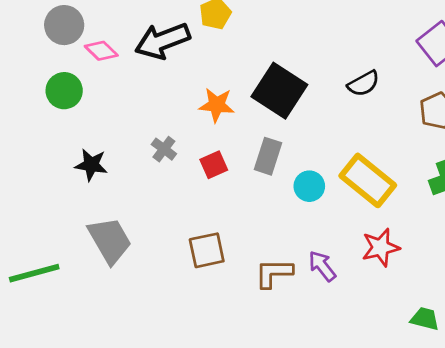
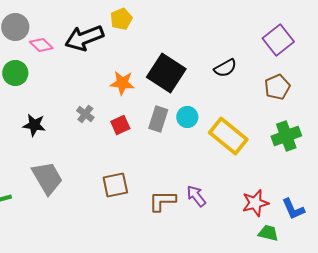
cyan circle: (309, 186) -> (187, 117), moved
red star: (381, 247) -> (255, 203), moved

